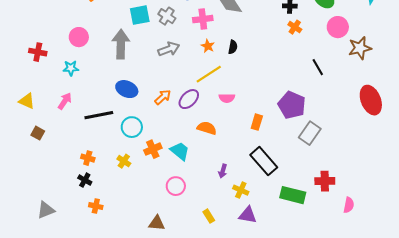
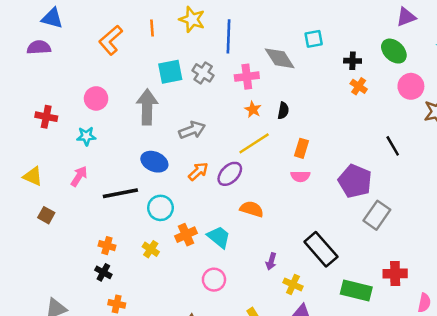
gray arrow: (169, 49) -> (192, 130), moved
black line: (318, 67) -> (393, 146), moved
pink semicircle: (227, 98) -> (300, 176), moved
orange rectangle: (257, 122) -> (301, 148), moved

